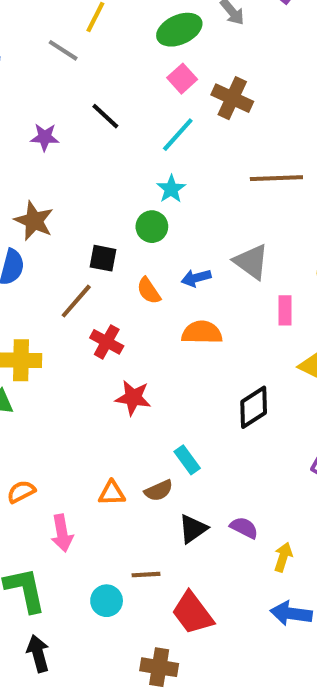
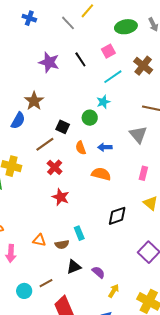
pink square: (182, 79) -> (108, 51), moved
purple star: (45, 137) -> (49, 62), size x1.5
gray triangle: (251, 262) -> (138, 135), moved
brown line: (146, 575) -> (46, 283), turned -40

